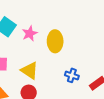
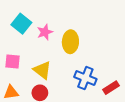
blue cross: (72, 75) -> (85, 78), size x1.5

